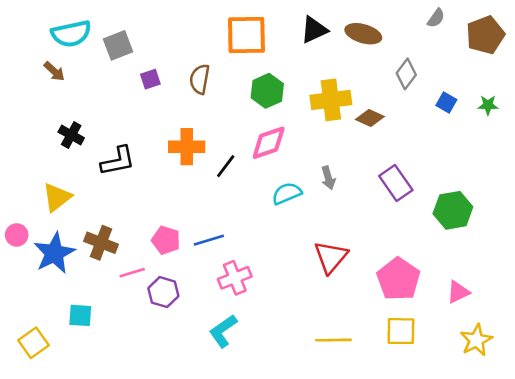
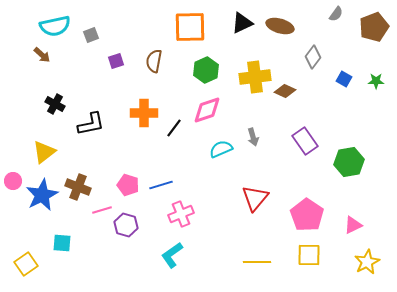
gray square: (118, 45) -> (91, 35), size x0.7

